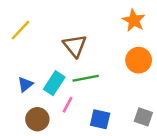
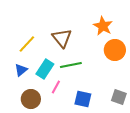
orange star: (134, 20) -> (103, 26), moved
yellow line: (20, 30) -> (27, 44), moved

